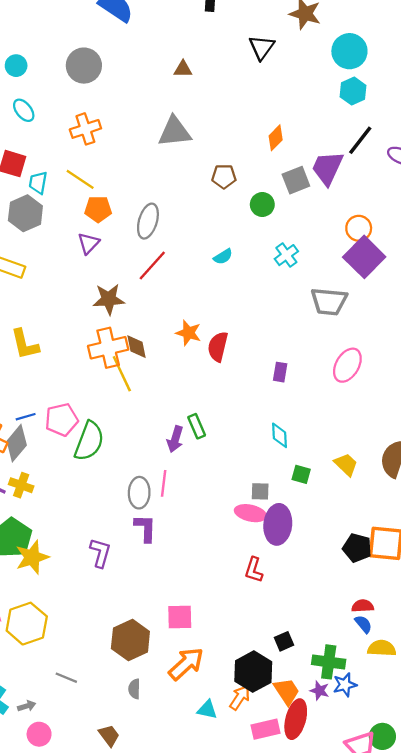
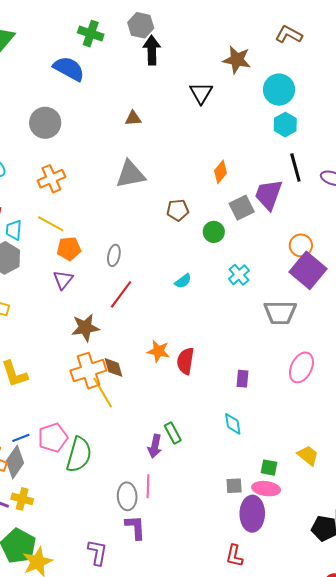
black line: (360, 140) -> (295, 167), turned -48
gray ellipse: (148, 221) -> (114, 255), size x0.7
cyan diamond: (279, 435) -> (233, 424), moved
pink ellipse: (250, 513) -> (266, 489), moved

